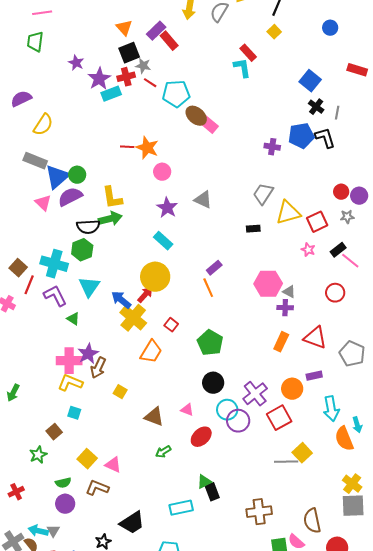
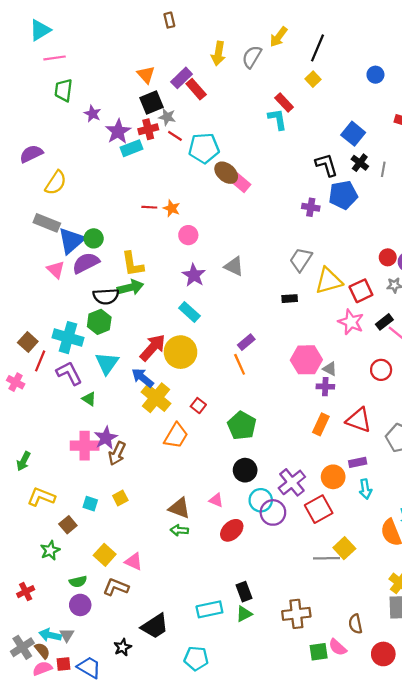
green trapezoid: (35, 42) -> (64, 90), moved
black L-shape: (325, 138) -> (326, 165), moved
orange star: (147, 148) -> (172, 208), size x0.7
pink star: (308, 250) -> (351, 322), size x1.6
red arrow: (145, 295) -> (153, 348), moved, size x1.5
yellow L-shape: (70, 383) -> (41, 497), moved
yellow square: (120, 392) -> (120, 498), moved, turned 32
green arrow: (13, 393) -> (23, 461), moved
cyan arrow: (331, 409) -> (365, 489), moved, size x0.7
green arrow: (163, 452) -> (179, 530), moved, turned 35
green triangle: (204, 482) -> (244, 614), moved
brown semicircle: (312, 521) -> (355, 624), size x0.7

